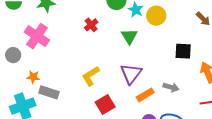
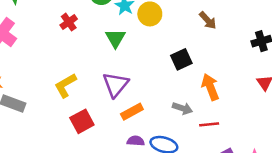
black square: (183, 51) -> (181, 59), turned -30
gray arrow: (171, 87) -> (182, 108), moved

